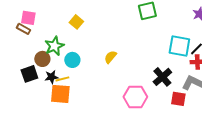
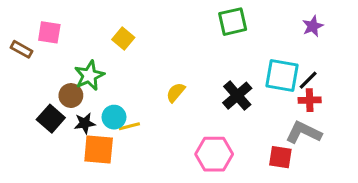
brown rectangle: (23, 29) -> (22, 49), moved
cyan circle: (72, 60) -> (114, 117), moved
black square: (29, 74) -> (51, 119), turned -30
black cross: (162, 77) -> (237, 96), moved
yellow line: (62, 79) -> (129, 126), moved

